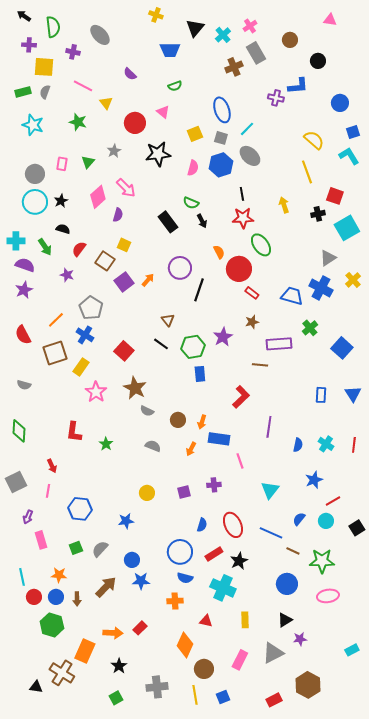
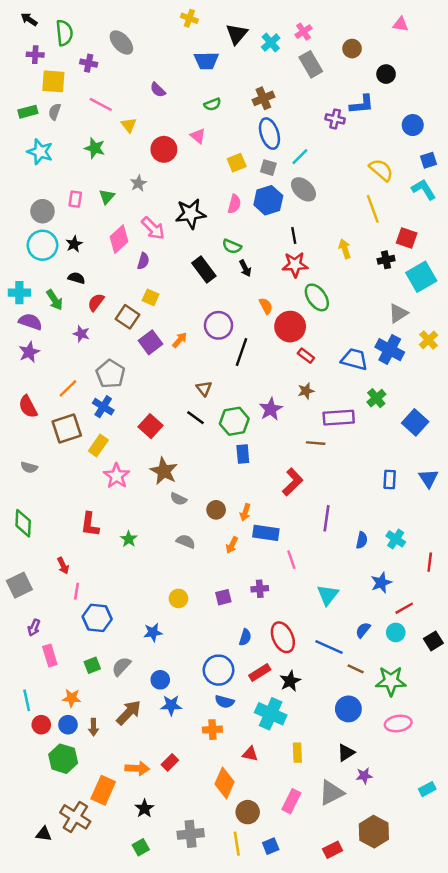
brown cross: (234, 67) -> (263, 98), moved
black star: (158, 154) -> (191, 214), moved
red line: (354, 445) -> (430, 562), moved
pink line: (48, 491) -> (76, 591), moved

